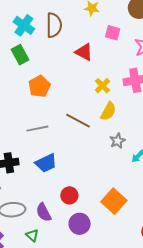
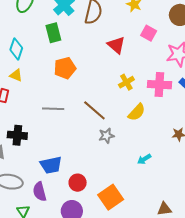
yellow semicircle: (108, 111) -> (137, 112), moved
gray star: (118, 141) -> (106, 136), moved
blue trapezoid: (46, 163) -> (51, 165), moved
red circle: (69, 195) -> (78, 183), moved

